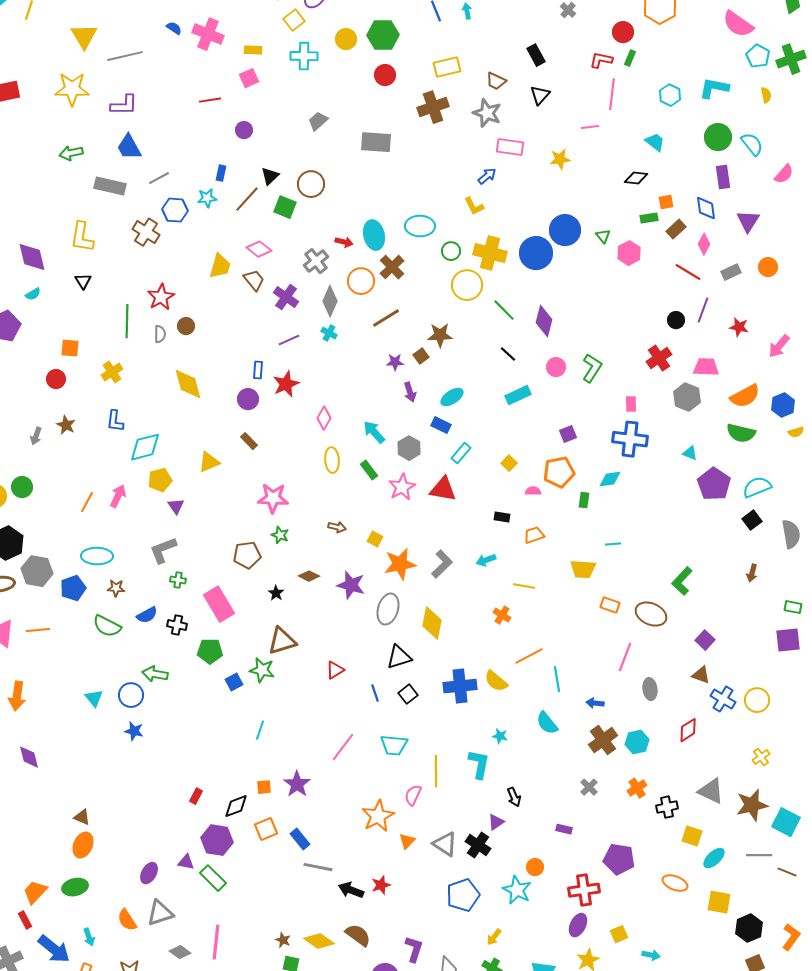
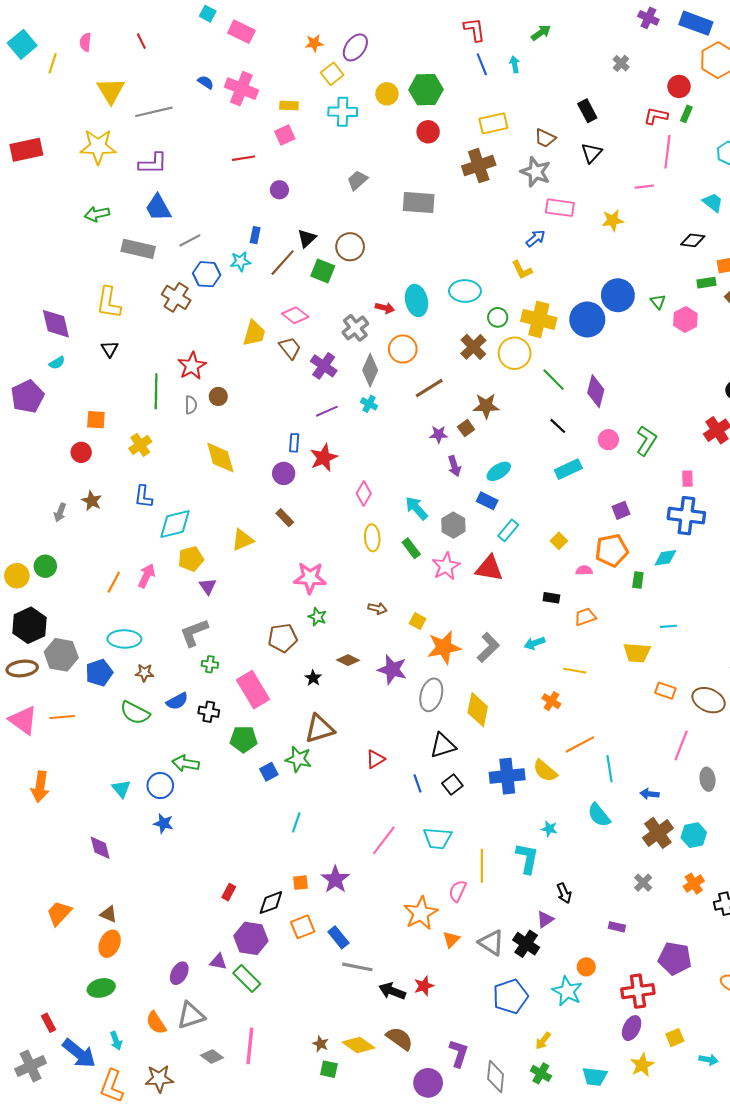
brown cross: (392, 267) -> (473, 347), moved
purple diamond: (29, 757) -> (100, 848), moved
orange trapezoid: (35, 892) -> (59, 913), moved

